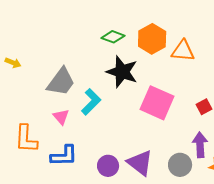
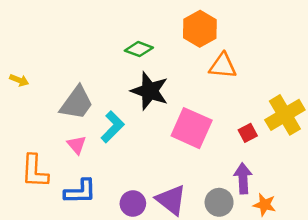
orange hexagon: (152, 39) -> (200, 29), moved

